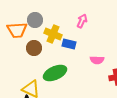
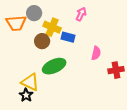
brown circle: (34, 48) -> (42, 41), moved
pink semicircle: (97, 60) -> (96, 53), turned -80

